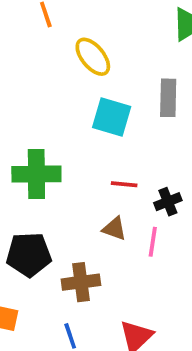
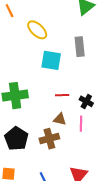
black cross: (168, 202) -> (86, 101), turned -32
black pentagon: (29, 255) -> (16, 139), turned -30
brown cross: (81, 282) -> (49, 139), moved

